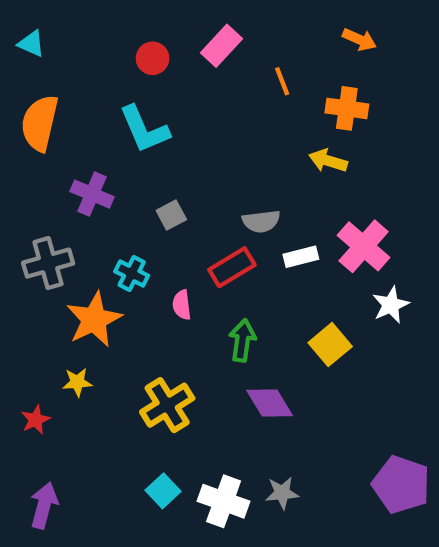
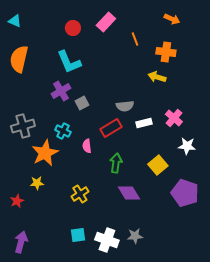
purple cross: (92, 194) -> (61, 91), moved, turned 36
pink cross: (364, 246) -> (174, 118), size x0.7
white star: (391, 305) -> (187, 146), turned 30
yellow cross: (167, 405) -> (80, 194), size x0.7
purple pentagon: (401, 485) -> (185, 193), moved
cyan square: (163, 491) -> (78, 235), turned 35

